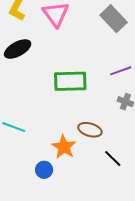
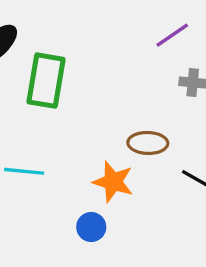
green rectangle: (70, 81) -> (46, 81), moved, turned -64

